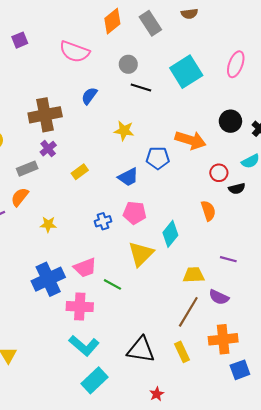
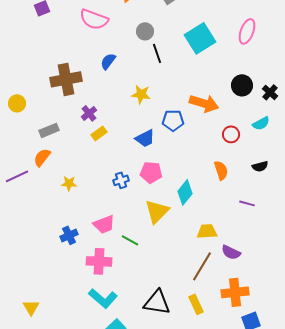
black line: (141, 87) -> (157, 53), turned 54
purple cross: (48, 149) -> (89, 113), moved
black semicircle: (237, 189) -> (260, 166), moved
purple line: (228, 259) -> (247, 203), moved
blue cross: (48, 279) -> (69, 235), size x0.6

